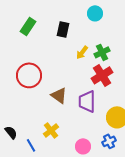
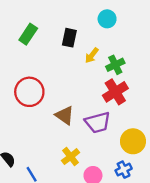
yellow arrow: (82, 52) -> (92, 55), moved
purple trapezoid: (87, 101) -> (98, 122), turned -105
yellow cross: (51, 130) -> (71, 157), moved

